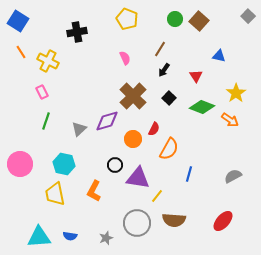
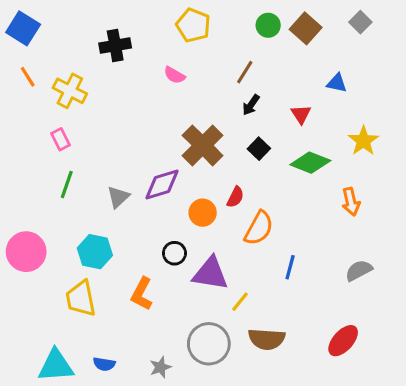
gray square: (248, 16) -> (360, 22), moved
pink semicircle: (125, 58) -> (174, 75), moved, turned 144
orange arrow: (230, 120) -> (351, 202), moved, turned 42

